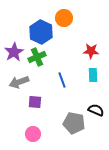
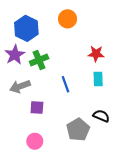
blue hexagon: (41, 32) -> (26, 28), moved
gray pentagon: (74, 123) -> (78, 130), turned 30

